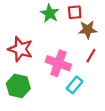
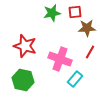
green star: (50, 13) -> (52, 13), turned 30

